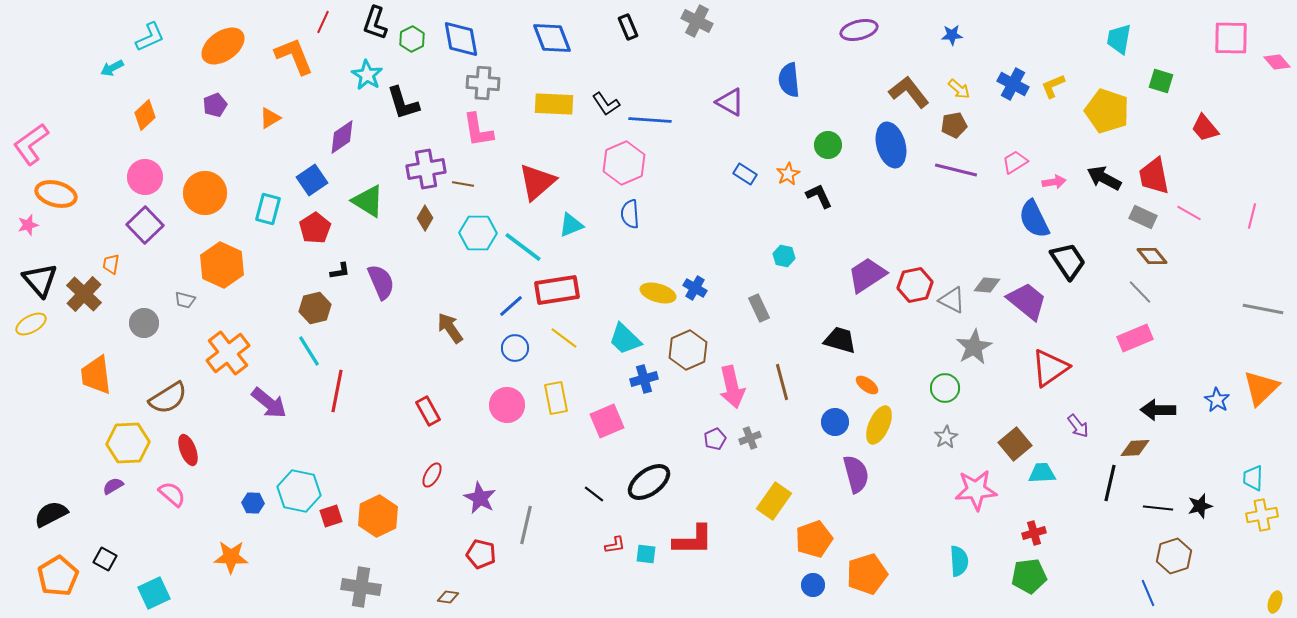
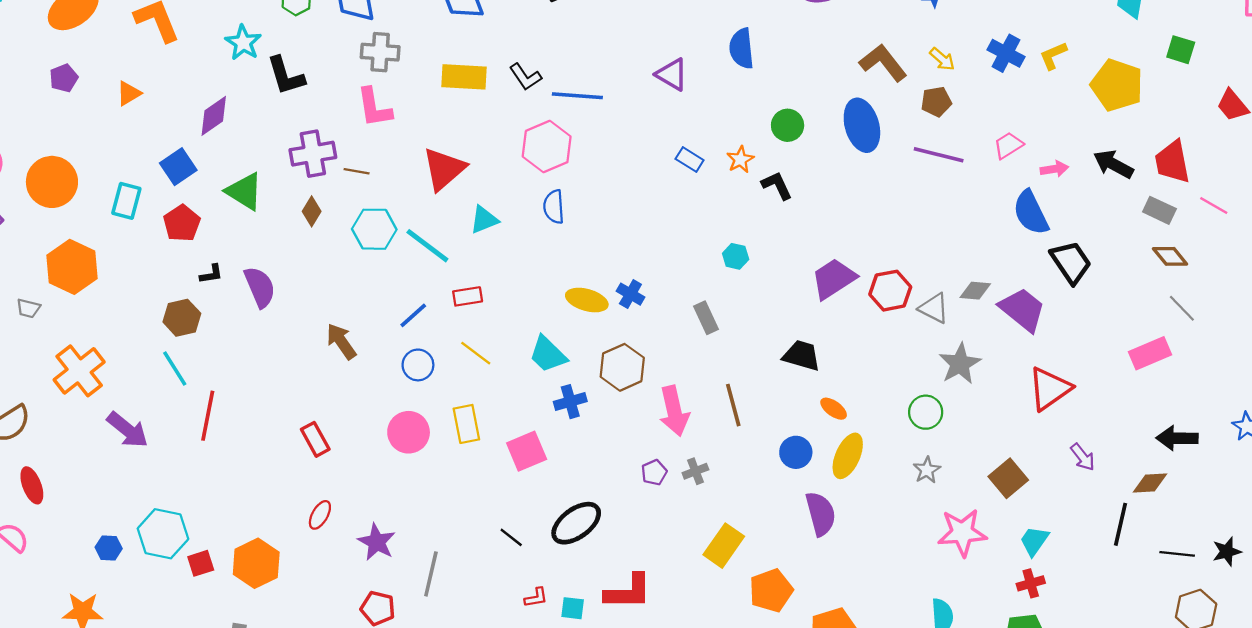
red rectangle: (557, 290) -> (468, 296), size x0.6
gray line: (1140, 292) -> (1182, 308), moved
cyan trapezoid: (1042, 473) -> (1034, 541), moved, turned -52

